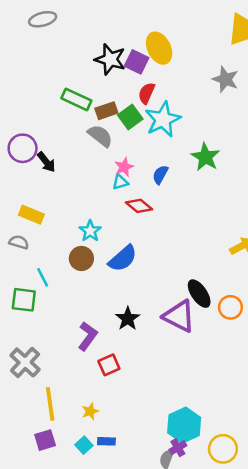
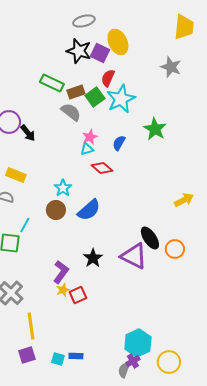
gray ellipse: (43, 19) -> (84, 21), moved
cyan line: (43, 277) -> (25, 225), turned 56
yellow star: (90, 411) -> (63, 290), moved
cyan square: (84, 445) -> (58, 359), turned -32

